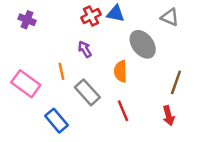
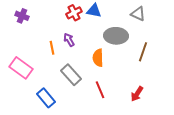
gray ellipse: (143, 44) -> (116, 36), turned -50
orange line: (61, 71) -> (52, 48), moved
brown line: (176, 82) -> (143, 52), moved
red arrow: (169, 116) -> (137, 94), turned 49

